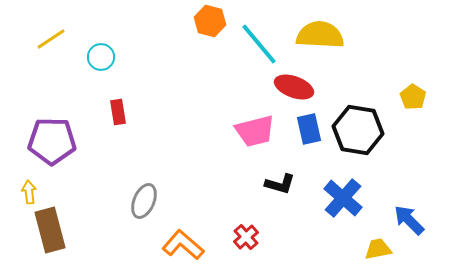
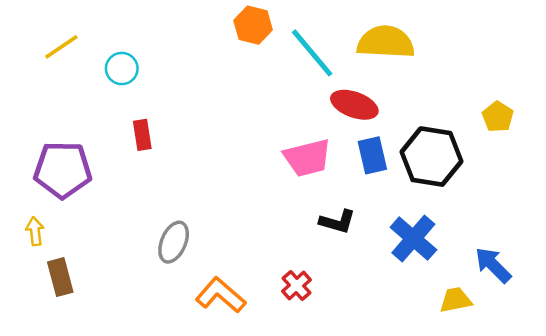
brown rectangle: (50, 230) -> (60, 277), size x0.7

